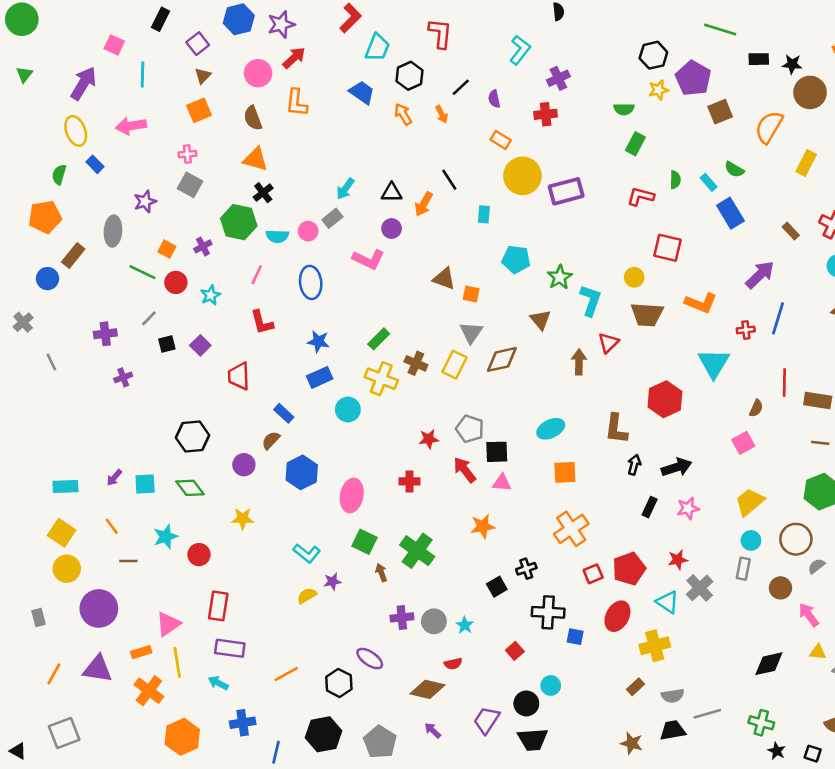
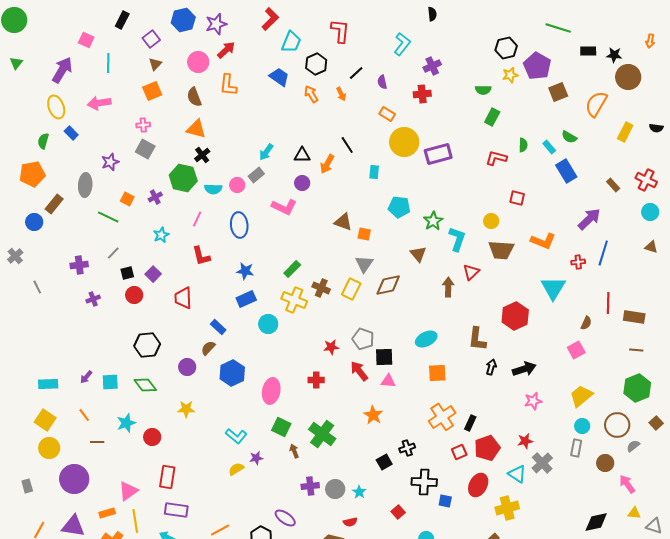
red square: (668, 248) -> (517, 198), size x0.7
red circle: (176, 282) -> (134, 295), moved
black rectangle: (650, 507) -> (470, 423), moved
orange star: (483, 526) -> (373, 415), turned -30

